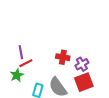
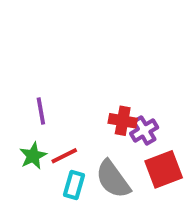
red line: (26, 63) -> (64, 156), moved
purple cross: (82, 64) -> (144, 130), moved

